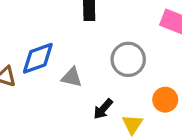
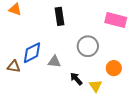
black arrow: (103, 109) -> (76, 79), turned 104

